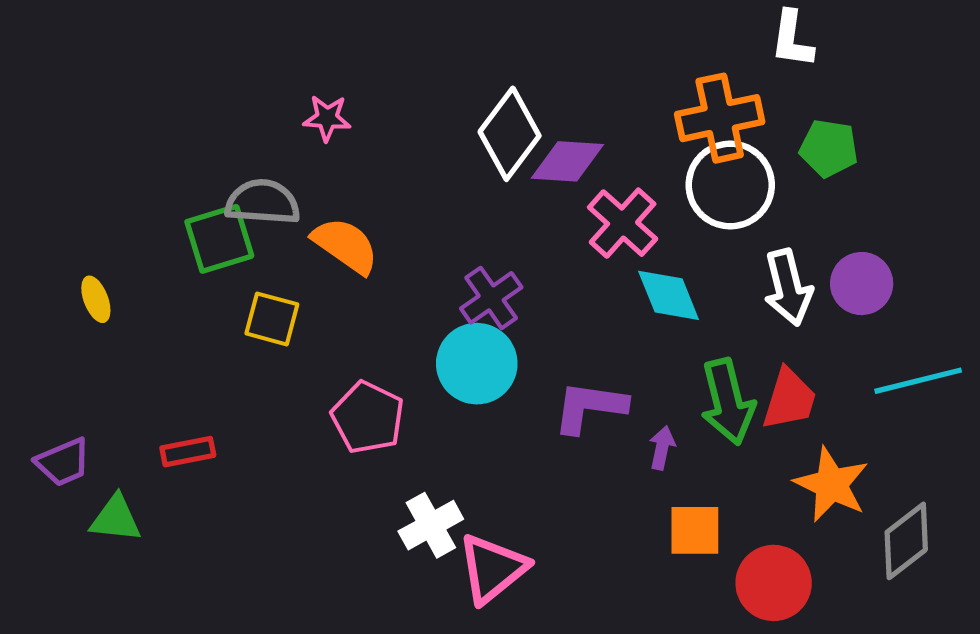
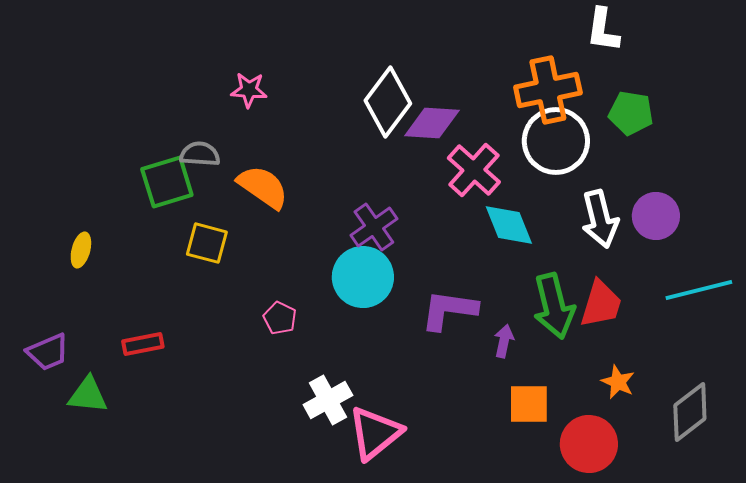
gray semicircle: (263, 202) -> (200, 154), size x0.7
yellow ellipse: (96, 299) -> (81, 250), moved, turned 36
pink pentagon: (368, 417) -> (280, 318), size x0.6
orange star: (831, 484) -> (618, 382), moved, size x0.6

